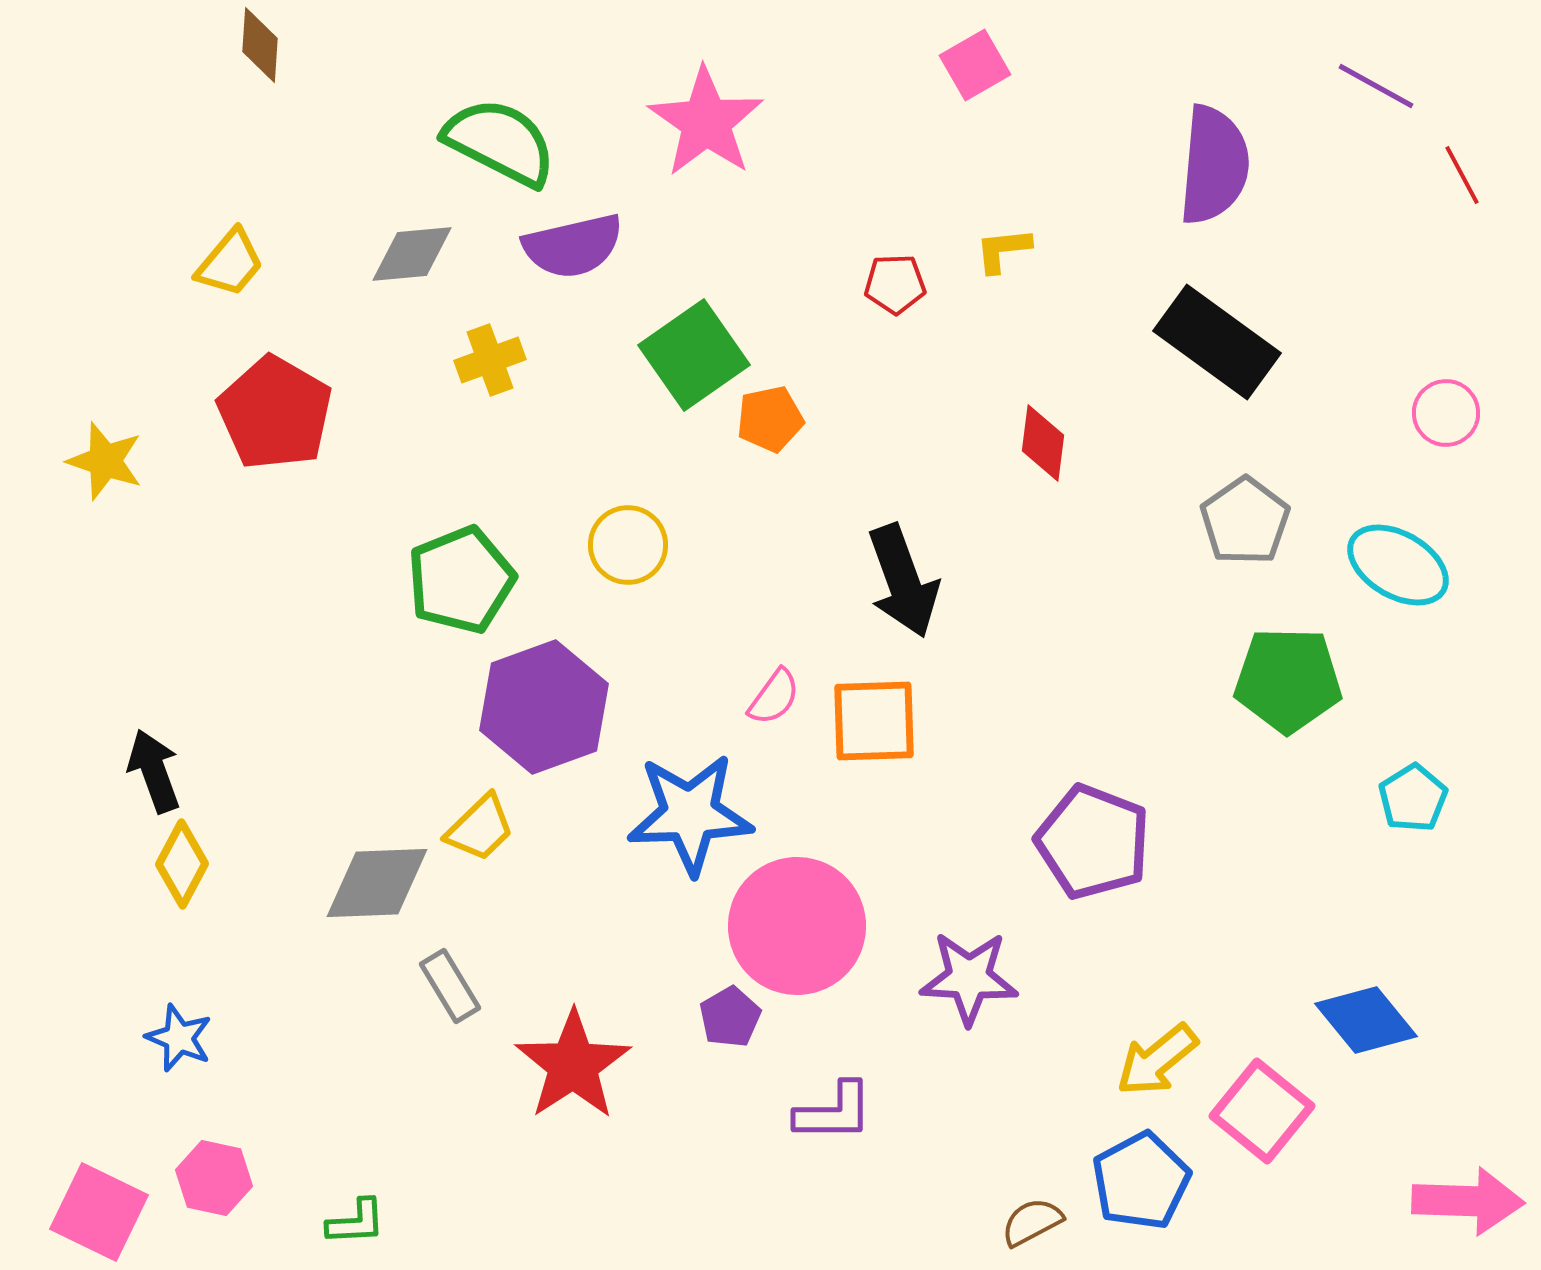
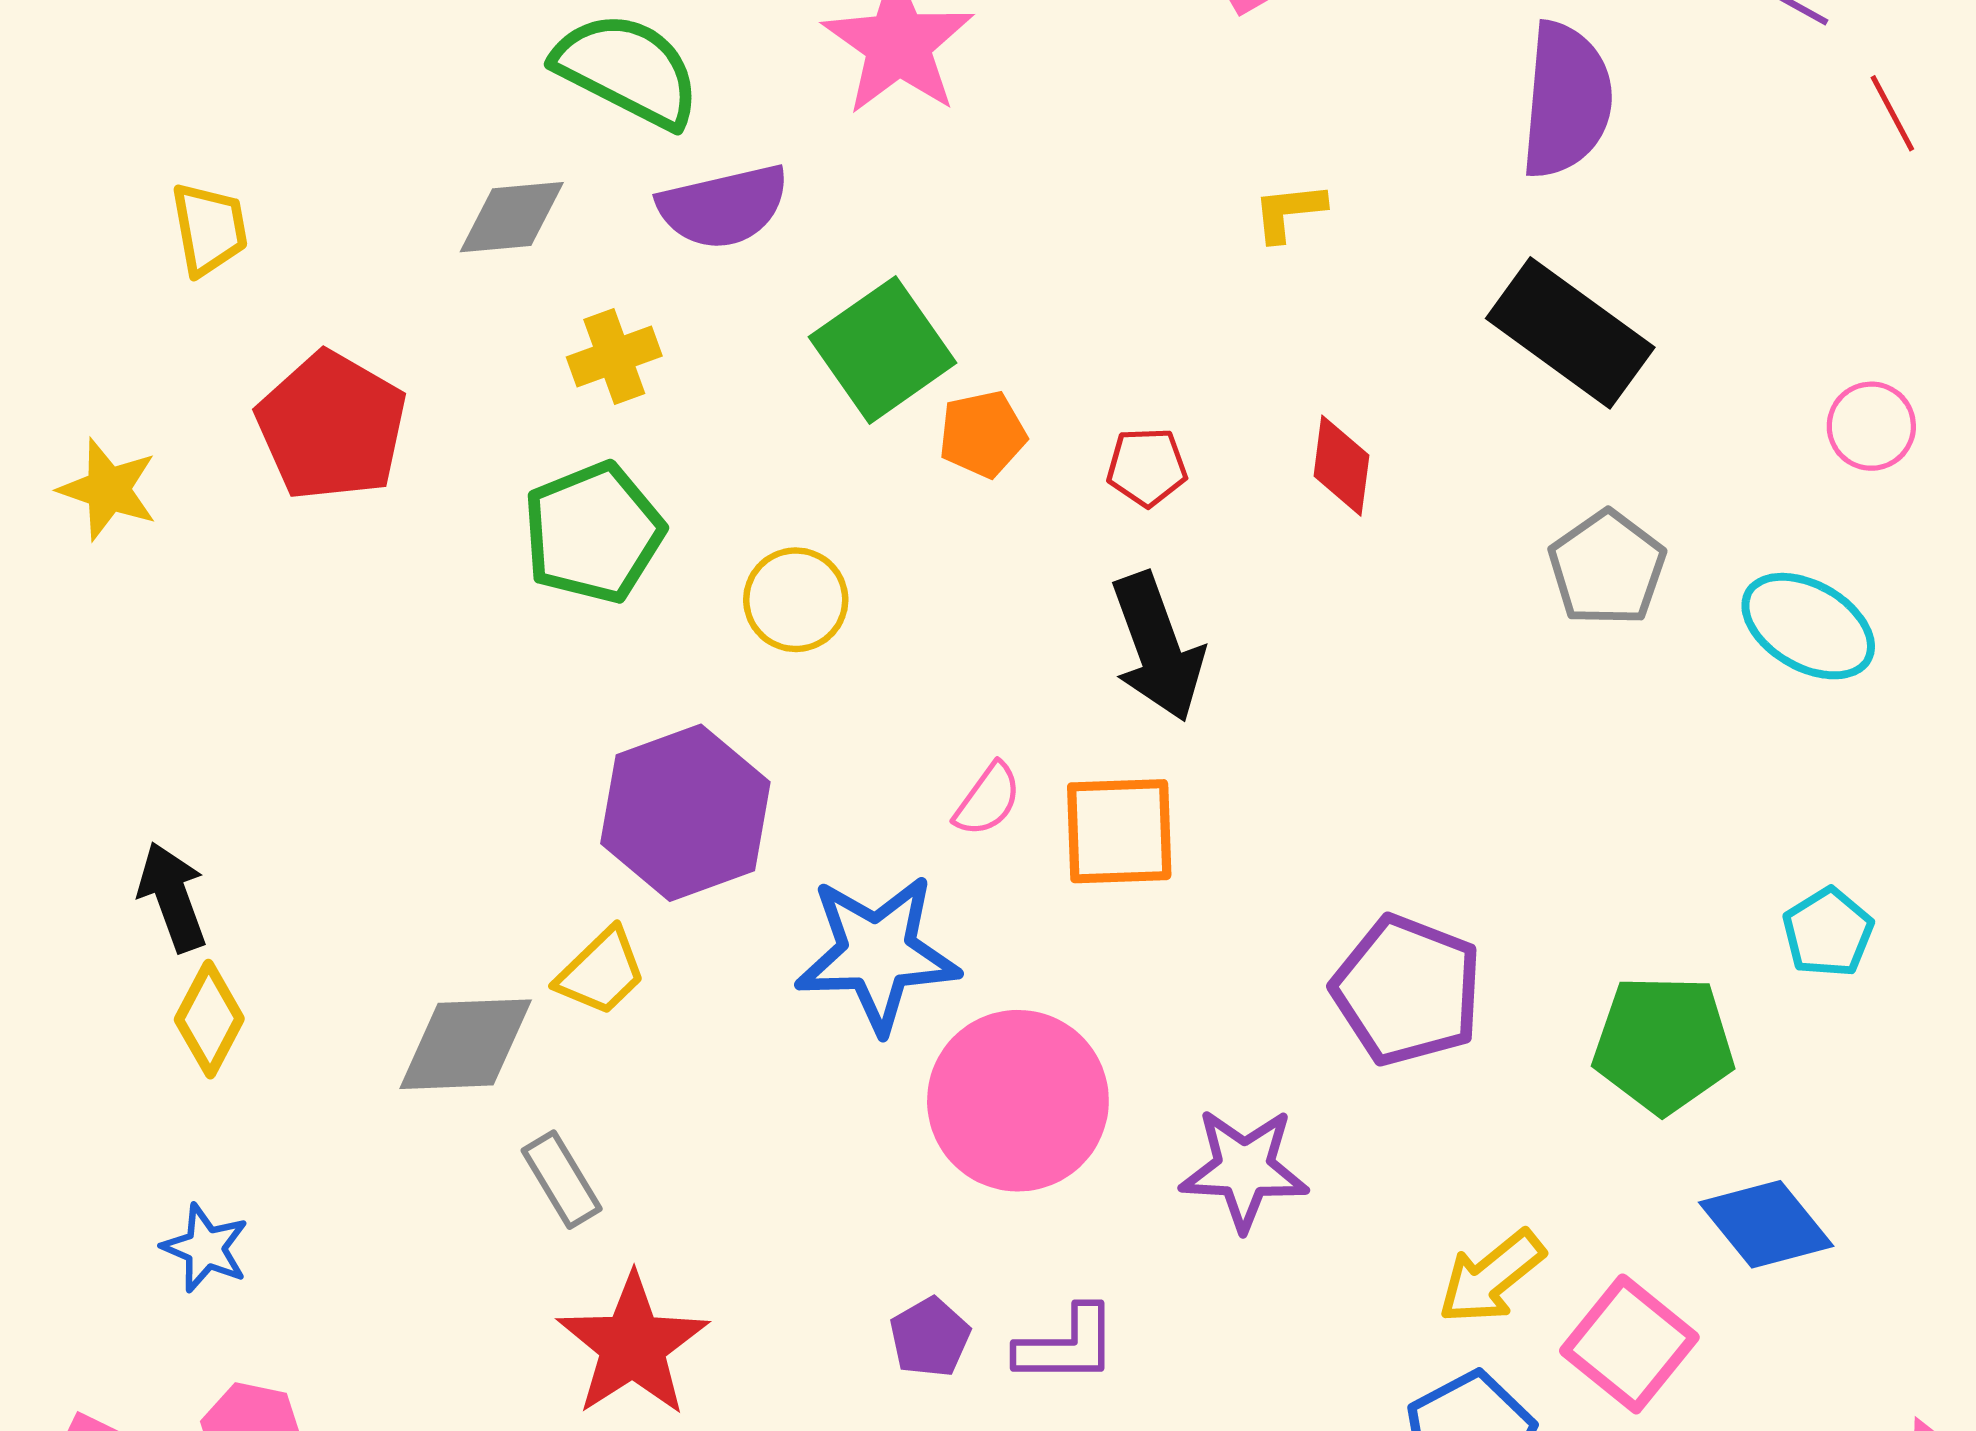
yellow trapezoid: (230, 263) -> (209, 229), moved, turned -50
red pentagon: (895, 284) -> (1147, 467), moved
green pentagon: (461, 580) -> (593, 533), moved
green pentagon: (1288, 680) -> (1664, 1044), moved
purple pentagon: (730, 1017) -> (930, 1337), moved
red star: (573, 1065) -> (633, 1345), moved

